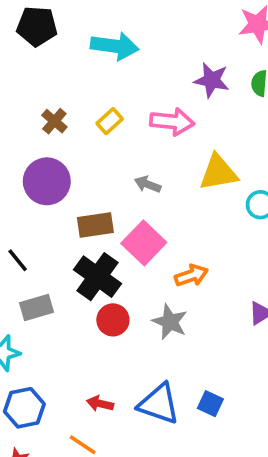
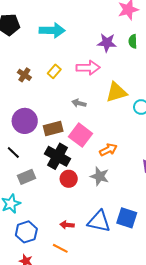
purple circle: (47, 181) -> (25, 121), moved
blue square: (210, 404) -> (127, 218), size x1.5

